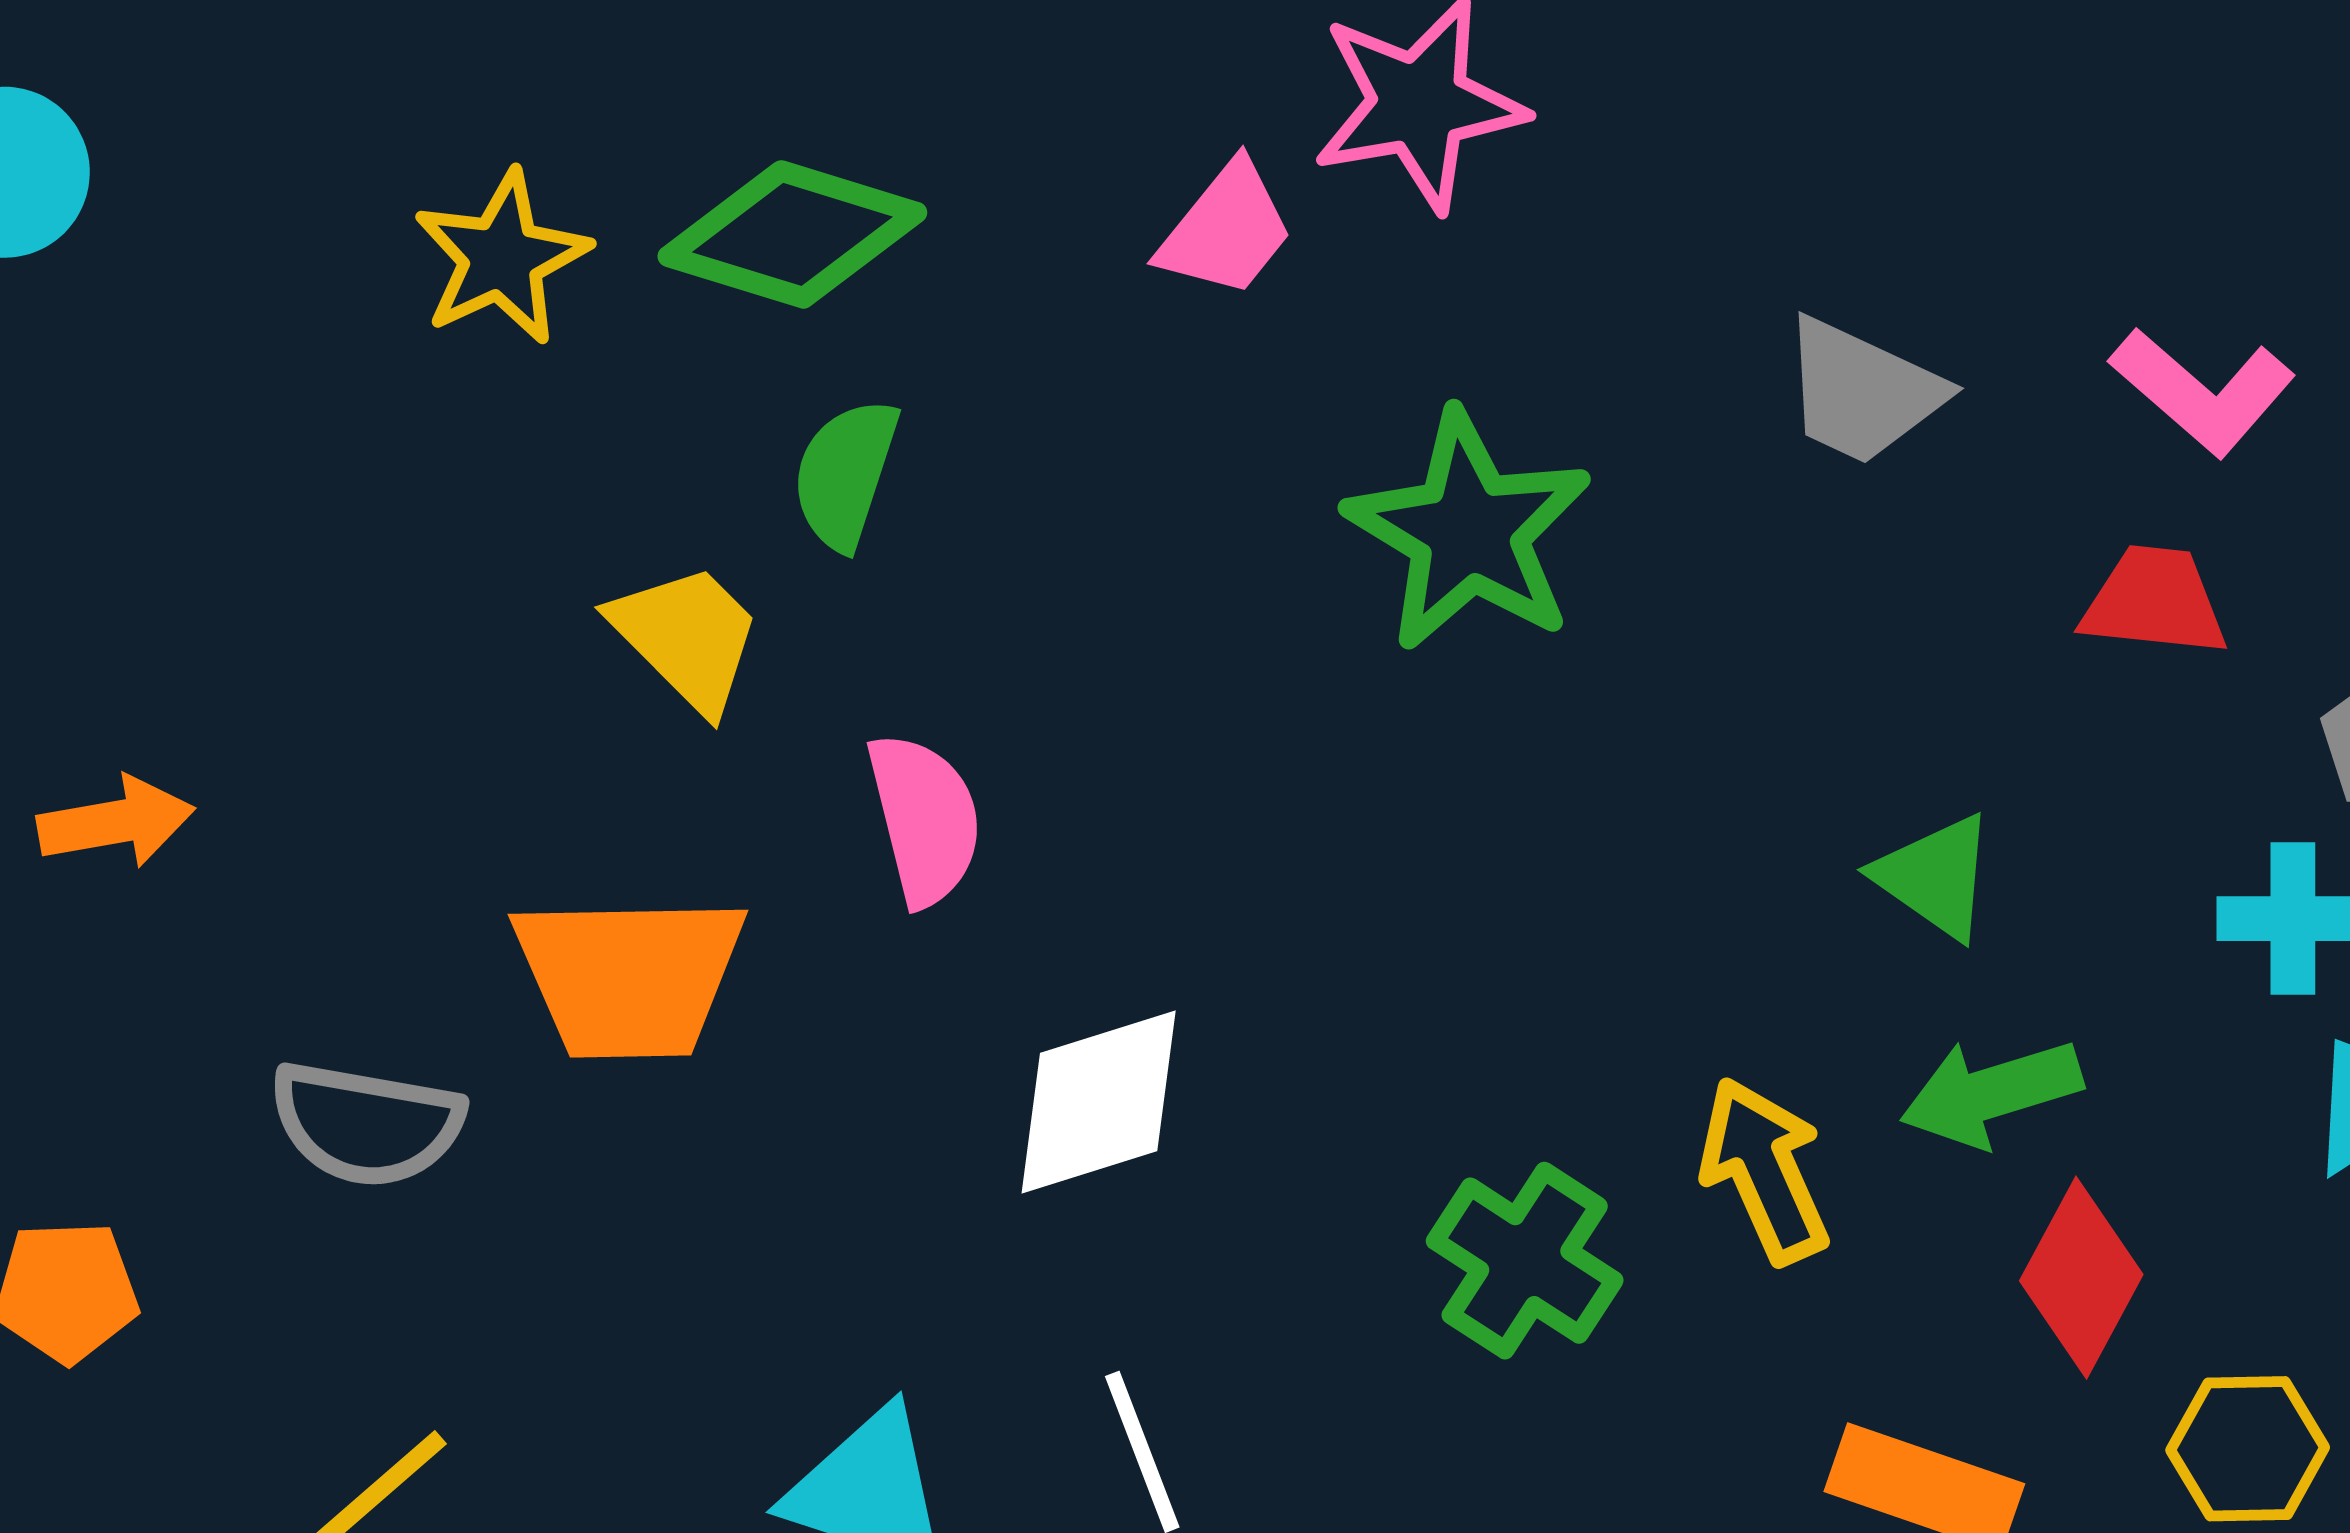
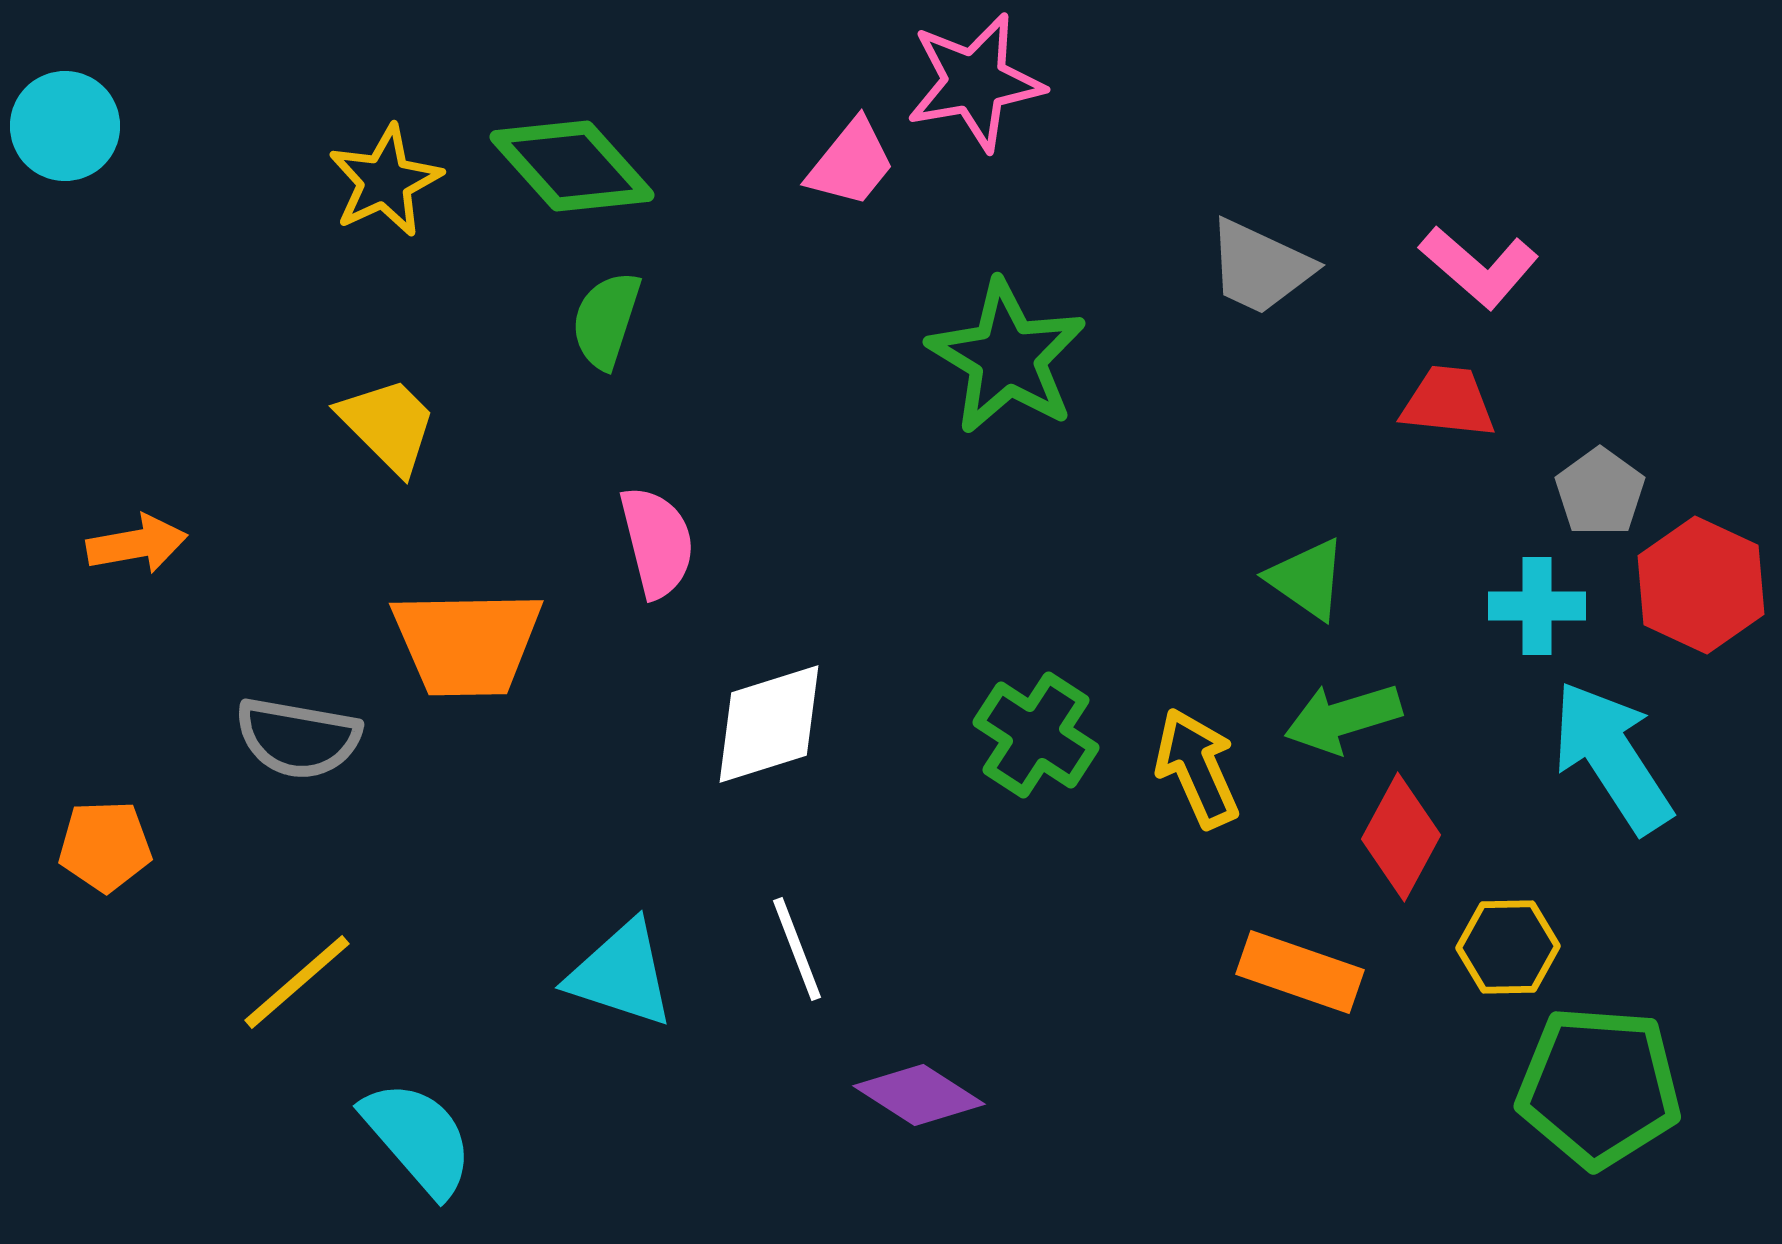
green diamond: (792, 234) -> (572, 166), turned 31
yellow trapezoid: (687, 637) -> (388, 425), moved
green cross: (1525, 1261) -> (1036, 735), moved

